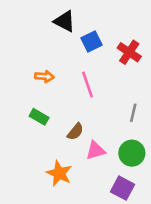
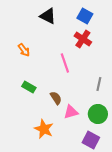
blue square: (91, 41) -> (85, 16), moved, turned -35
red cross: (129, 52) -> (83, 39), moved
orange arrow: (44, 76) -> (24, 50), moved, turned 48
brown semicircle: (75, 132) -> (56, 98), turned -72

